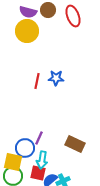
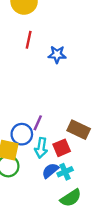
red line: (37, 81) -> (29, 40), moved
red square: (38, 173) -> (62, 148), moved, turned -35

